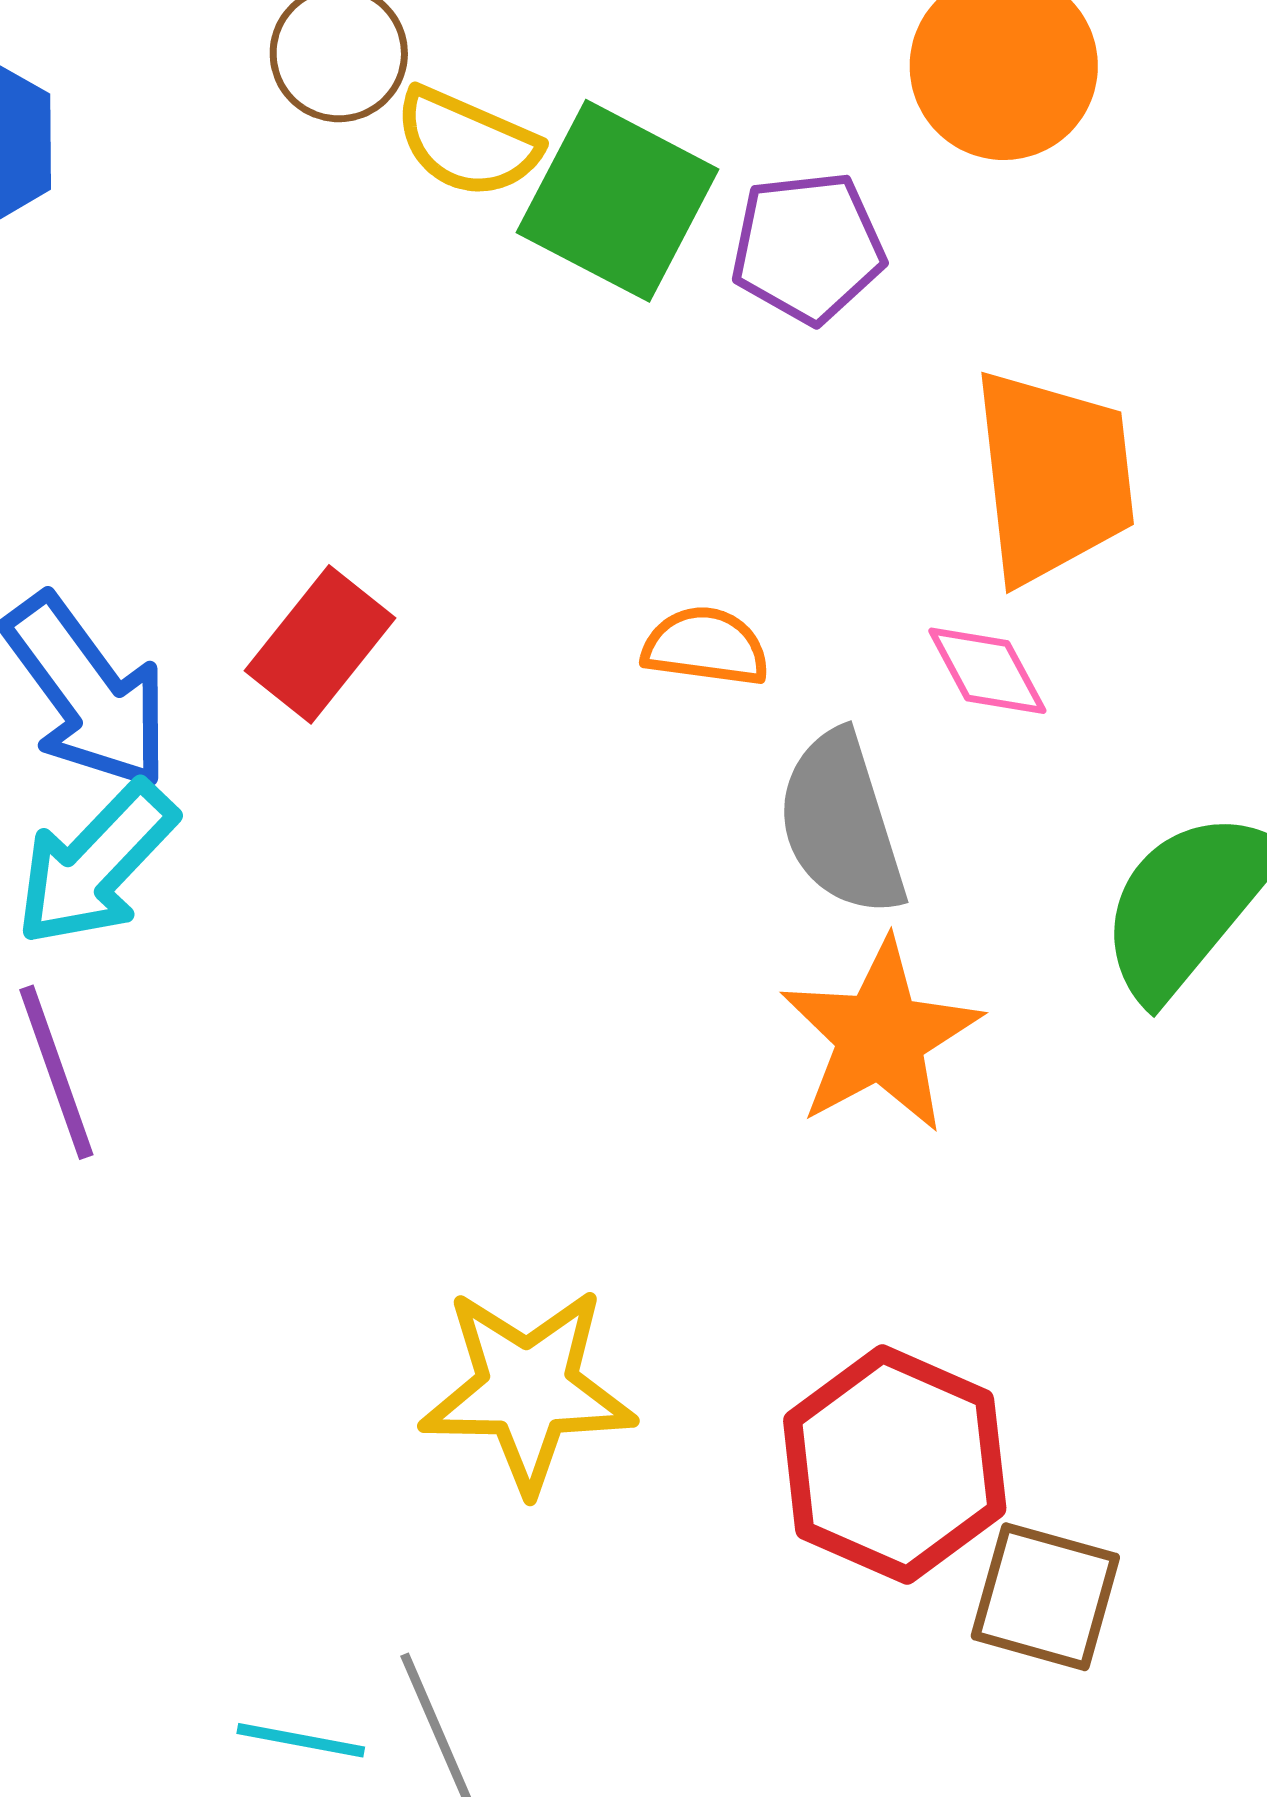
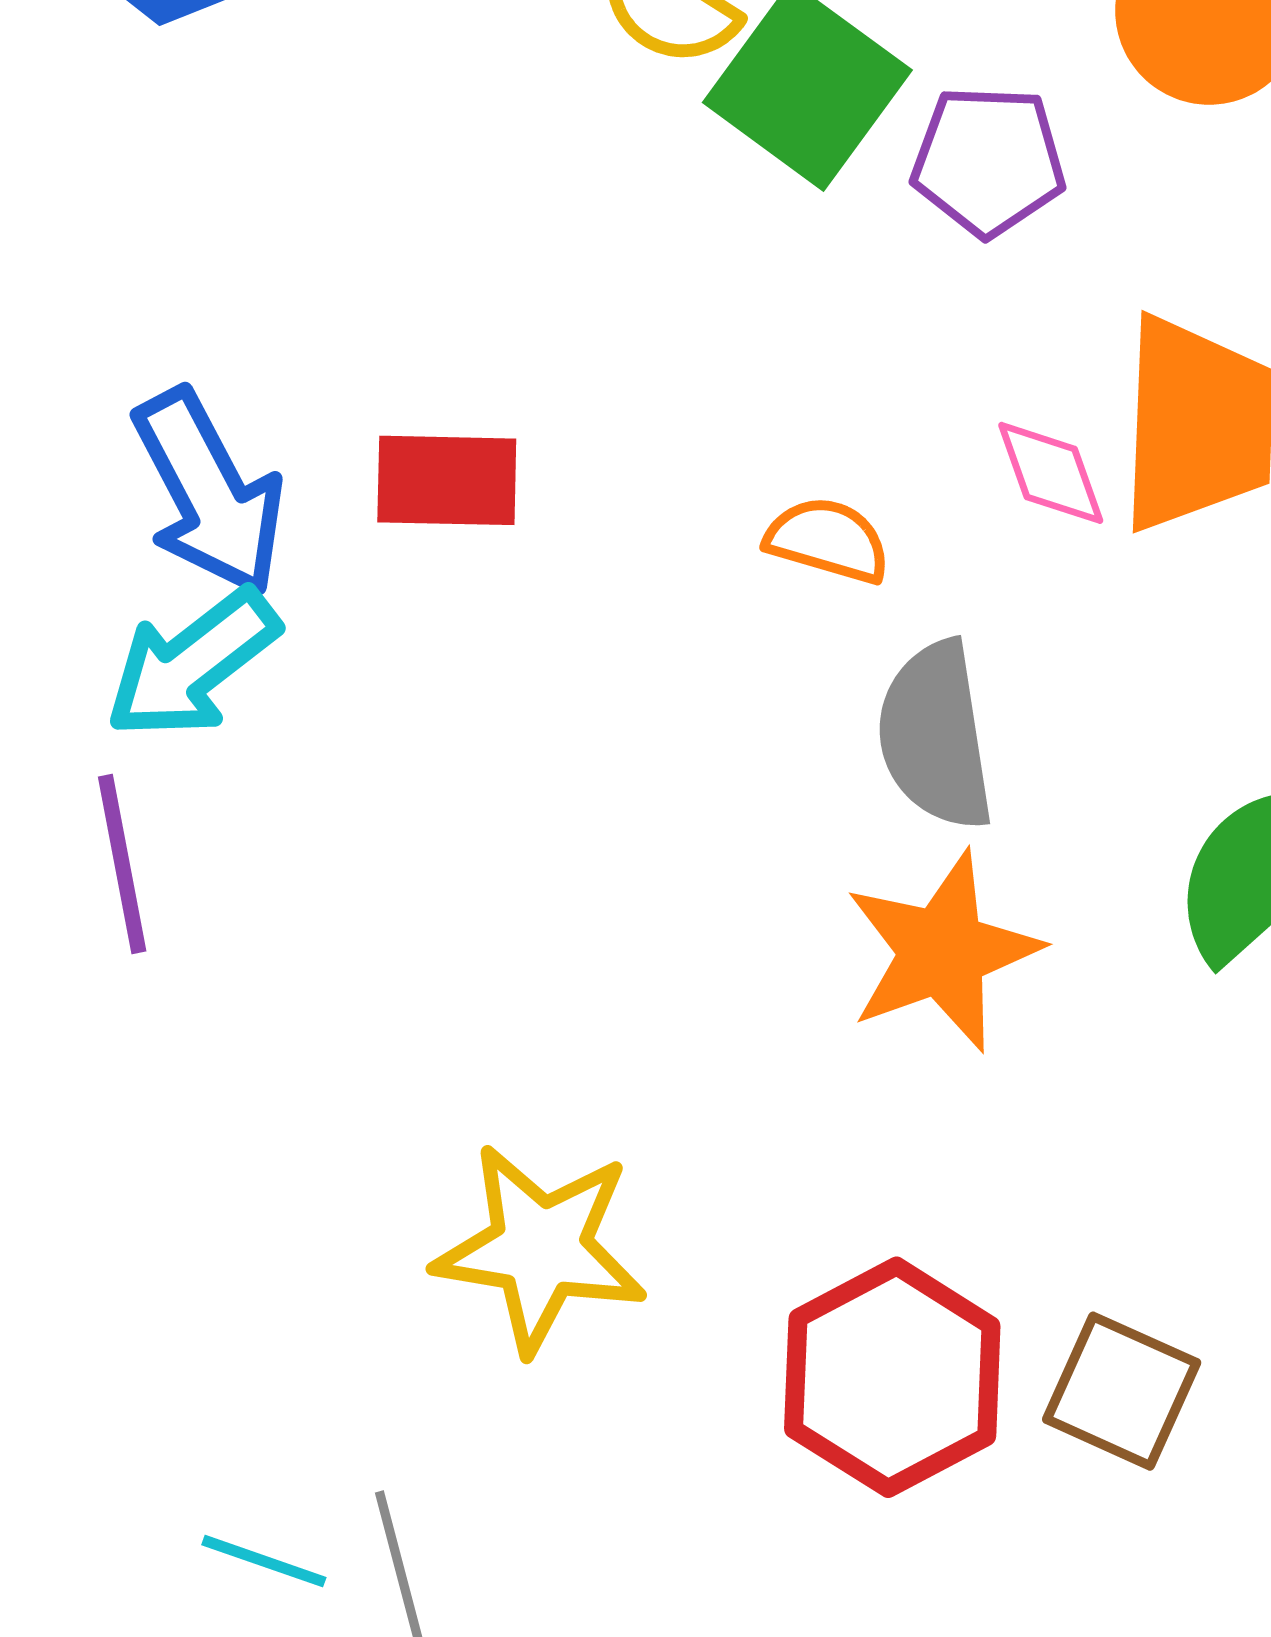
red rectangle: (320, 644) -> (447, 480), turned 44
pink diamond: (987, 671) -> (1051, 473), moved
brown square: (1045, 1597) -> (1122, 1391), moved

